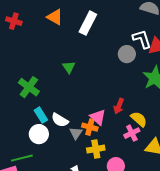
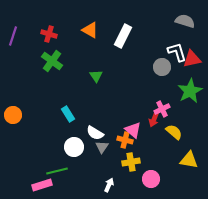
green triangle: (69, 67) -> (96, 76), moved
green cross: (29, 87) -> (52, 61), moved
cyan rectangle: (41, 115) -> (68, 114), moved
gray triangle: (76, 133) -> (102, 147), moved
pink cross: (132, 133) -> (162, 109), moved

